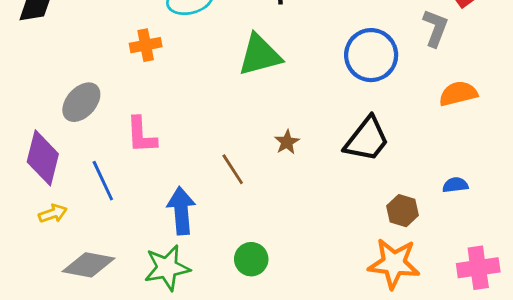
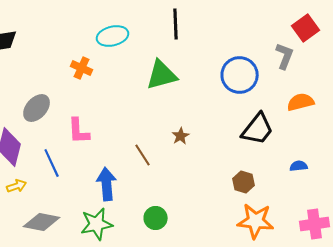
orange cross: (146, 45) -> (82, 68), turned 35
black trapezoid: (367, 139) -> (258, 129), moved
brown hexagon: (402, 211) -> (244, 182), moved

